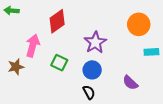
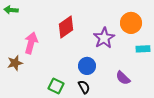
red diamond: (57, 21) -> (66, 27), moved
purple star: (95, 42) -> (104, 38), moved
green square: (59, 63) -> (56, 86), moved

